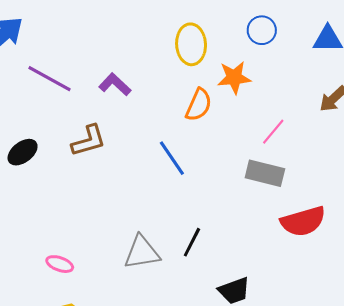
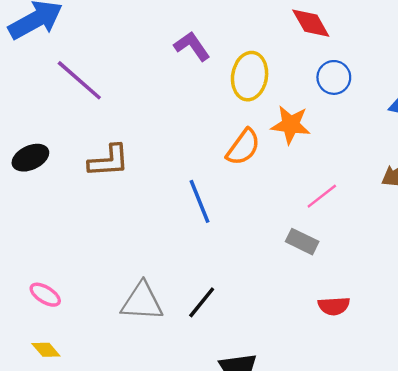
purple L-shape: (115, 84) -> (192, 46), moved
gray rectangle: (265, 173) -> (302, 242), size x0.7
red semicircle: (303, 221) -> (334, 306), size x0.6

